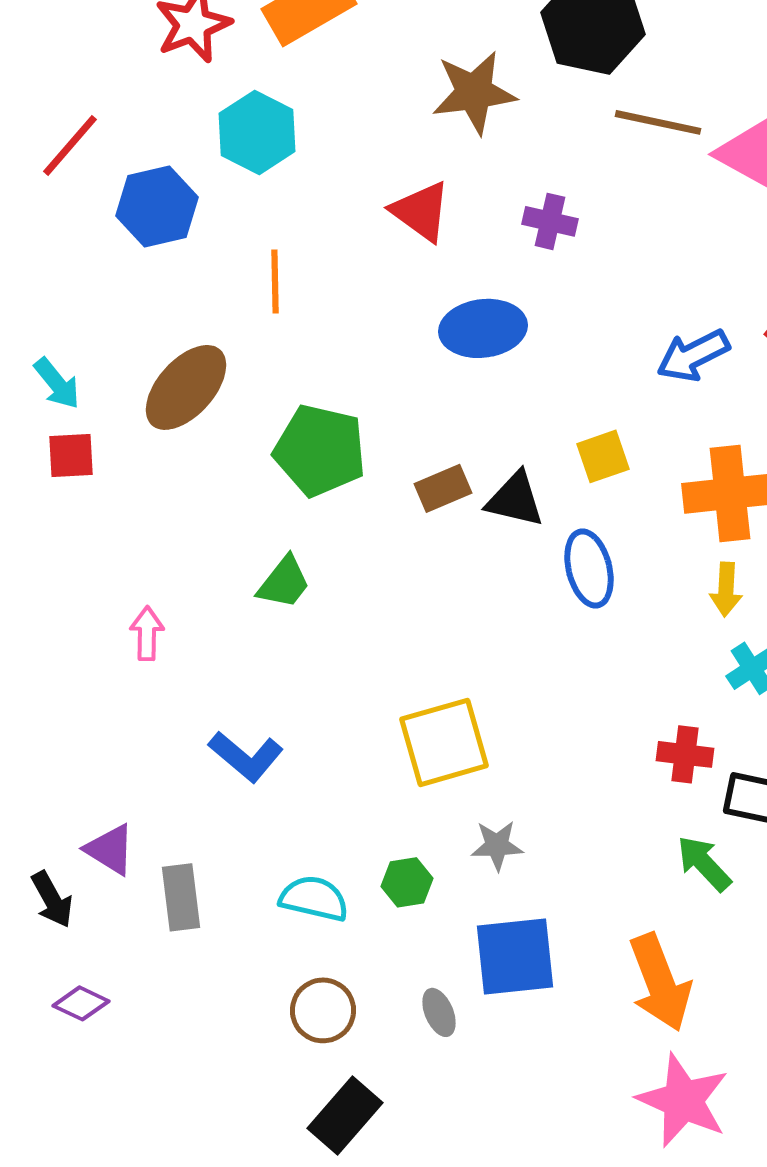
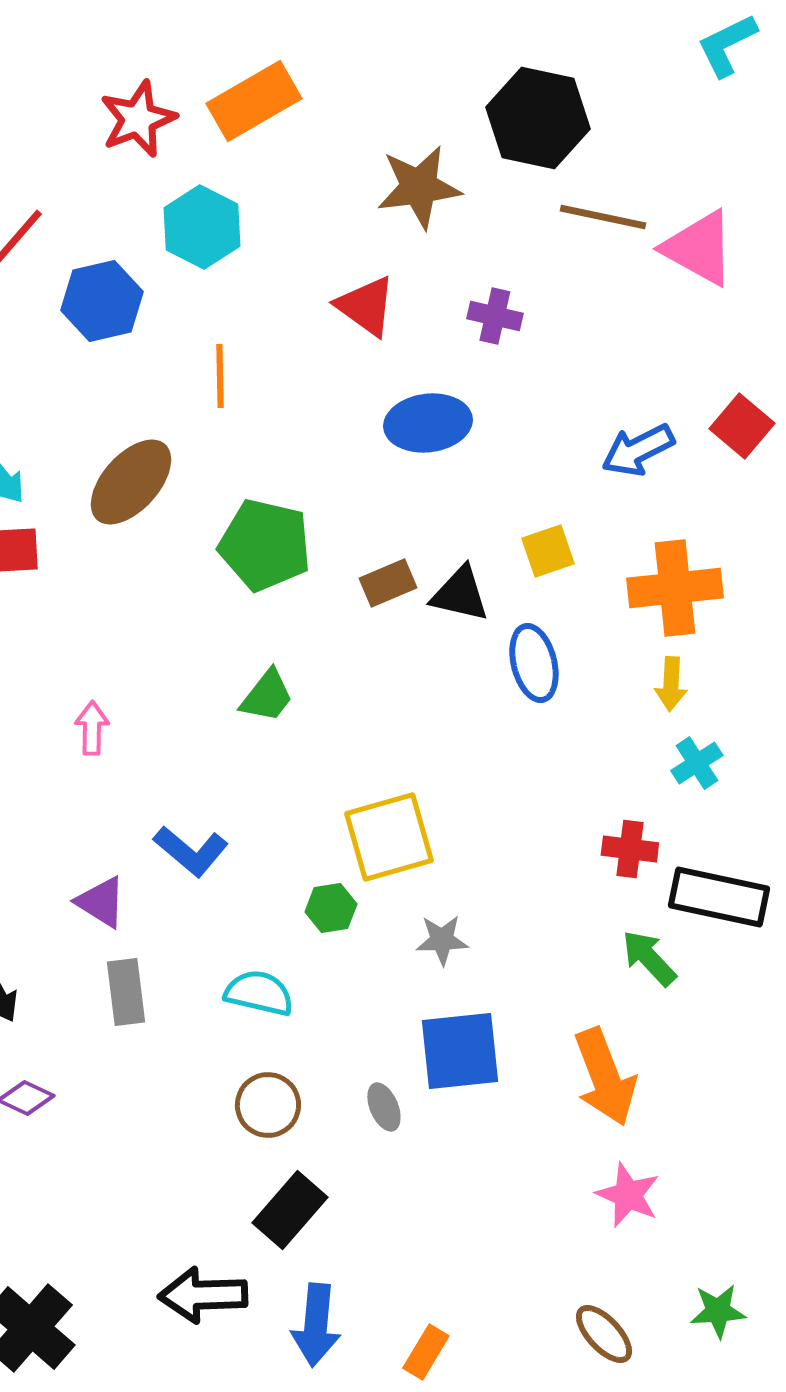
green trapezoid: (284, 582) -> (267, 696), moved
purple triangle: (110, 849) -> (101, 902), moved
green hexagon: (407, 882) -> (331, 908), moved
pink star: (683, 1100) -> (628, 1195), size x0.7

